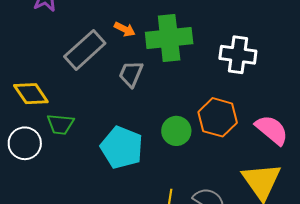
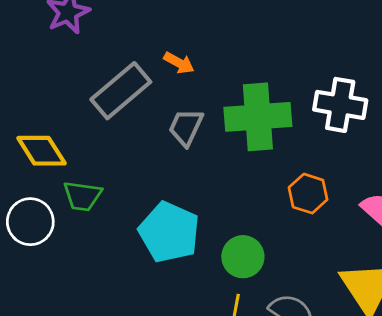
green cross: (169, 38) -> (258, 117), moved
orange hexagon: (218, 117) -> (308, 194), size x0.7
green circle: (176, 131) -> (243, 257), moved

